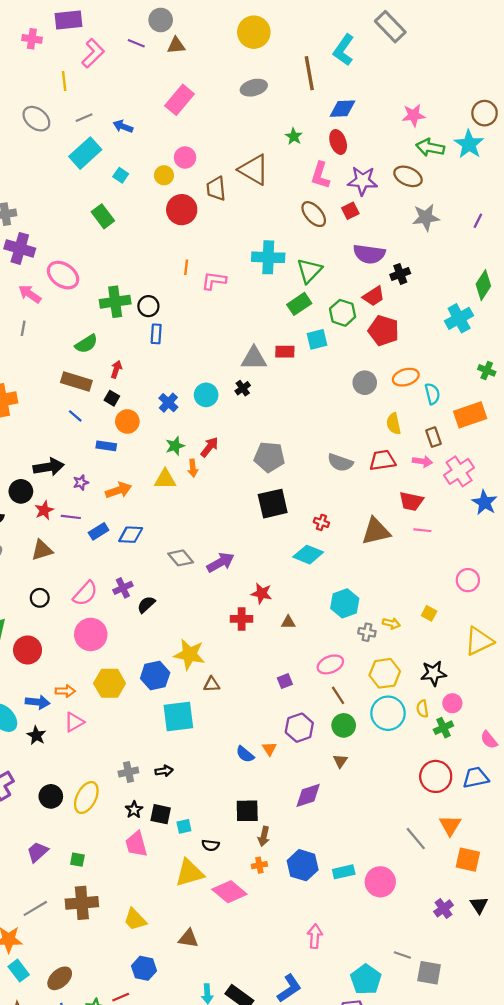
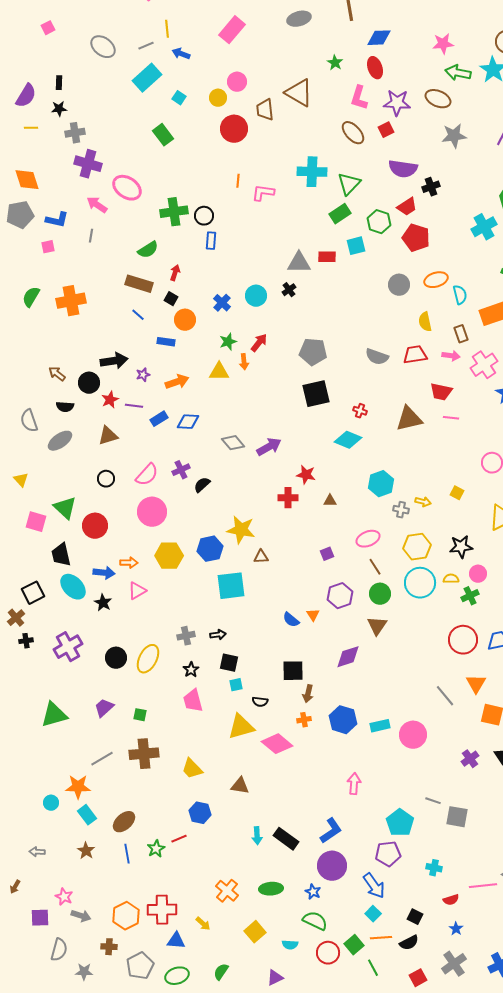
yellow line: (64, 81) -> (167, 29), moved
yellow semicircle: (422, 709) -> (451, 579), turned 98
brown triangle: (340, 761) -> (377, 626), size x1.5
black square: (161, 814) -> (229, 663), moved

